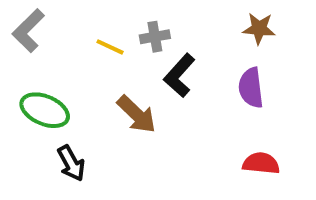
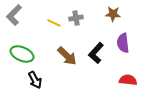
brown star: (259, 29) -> (113, 14), moved
black L-shape: (179, 75) -> (96, 53), moved

